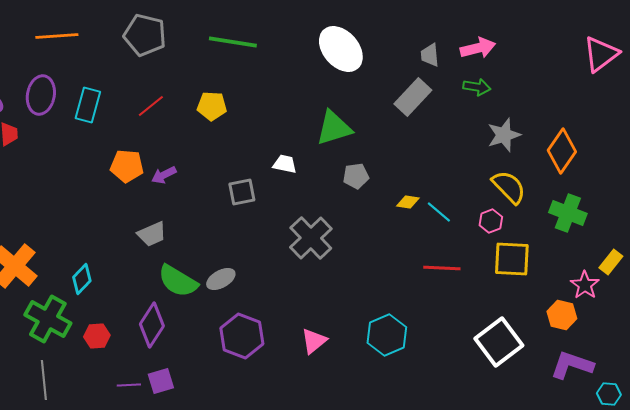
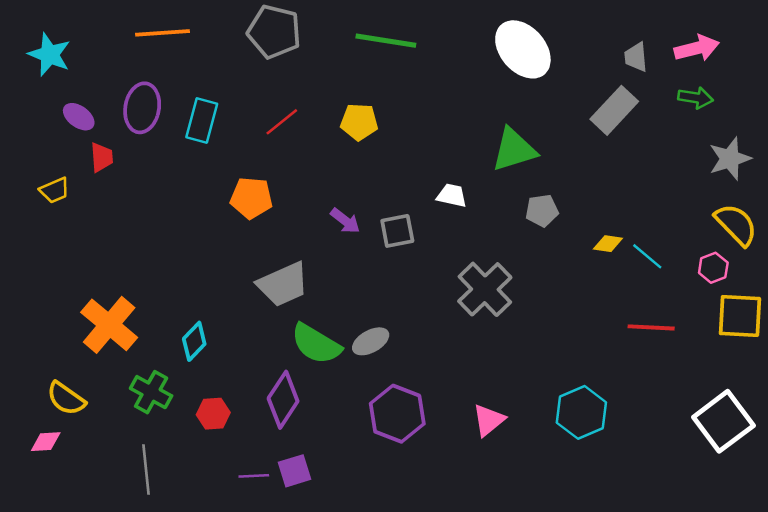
purple arrow: (164, 175) -> (345, 221), moved, turned -115
gray trapezoid: (152, 234) -> (283, 284), size x1.4
green cross: (48, 319) -> (151, 392), size x0.7

